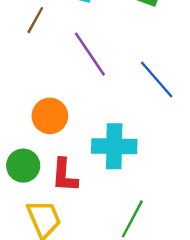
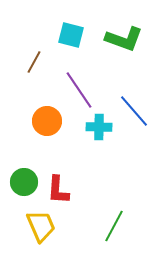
orange circle: (50, 116) -> (47, 121), moved
cyan cross: (114, 146) -> (99, 127), moved, size x0.7

